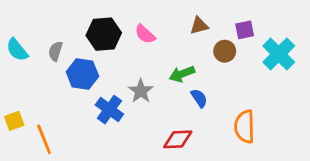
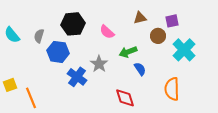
pink semicircle: (145, 34) -> (107, 32), moved
cyan cross: (279, 54) -> (184, 50), moved
red diamond: (178, 139) -> (125, 98), turned 75

